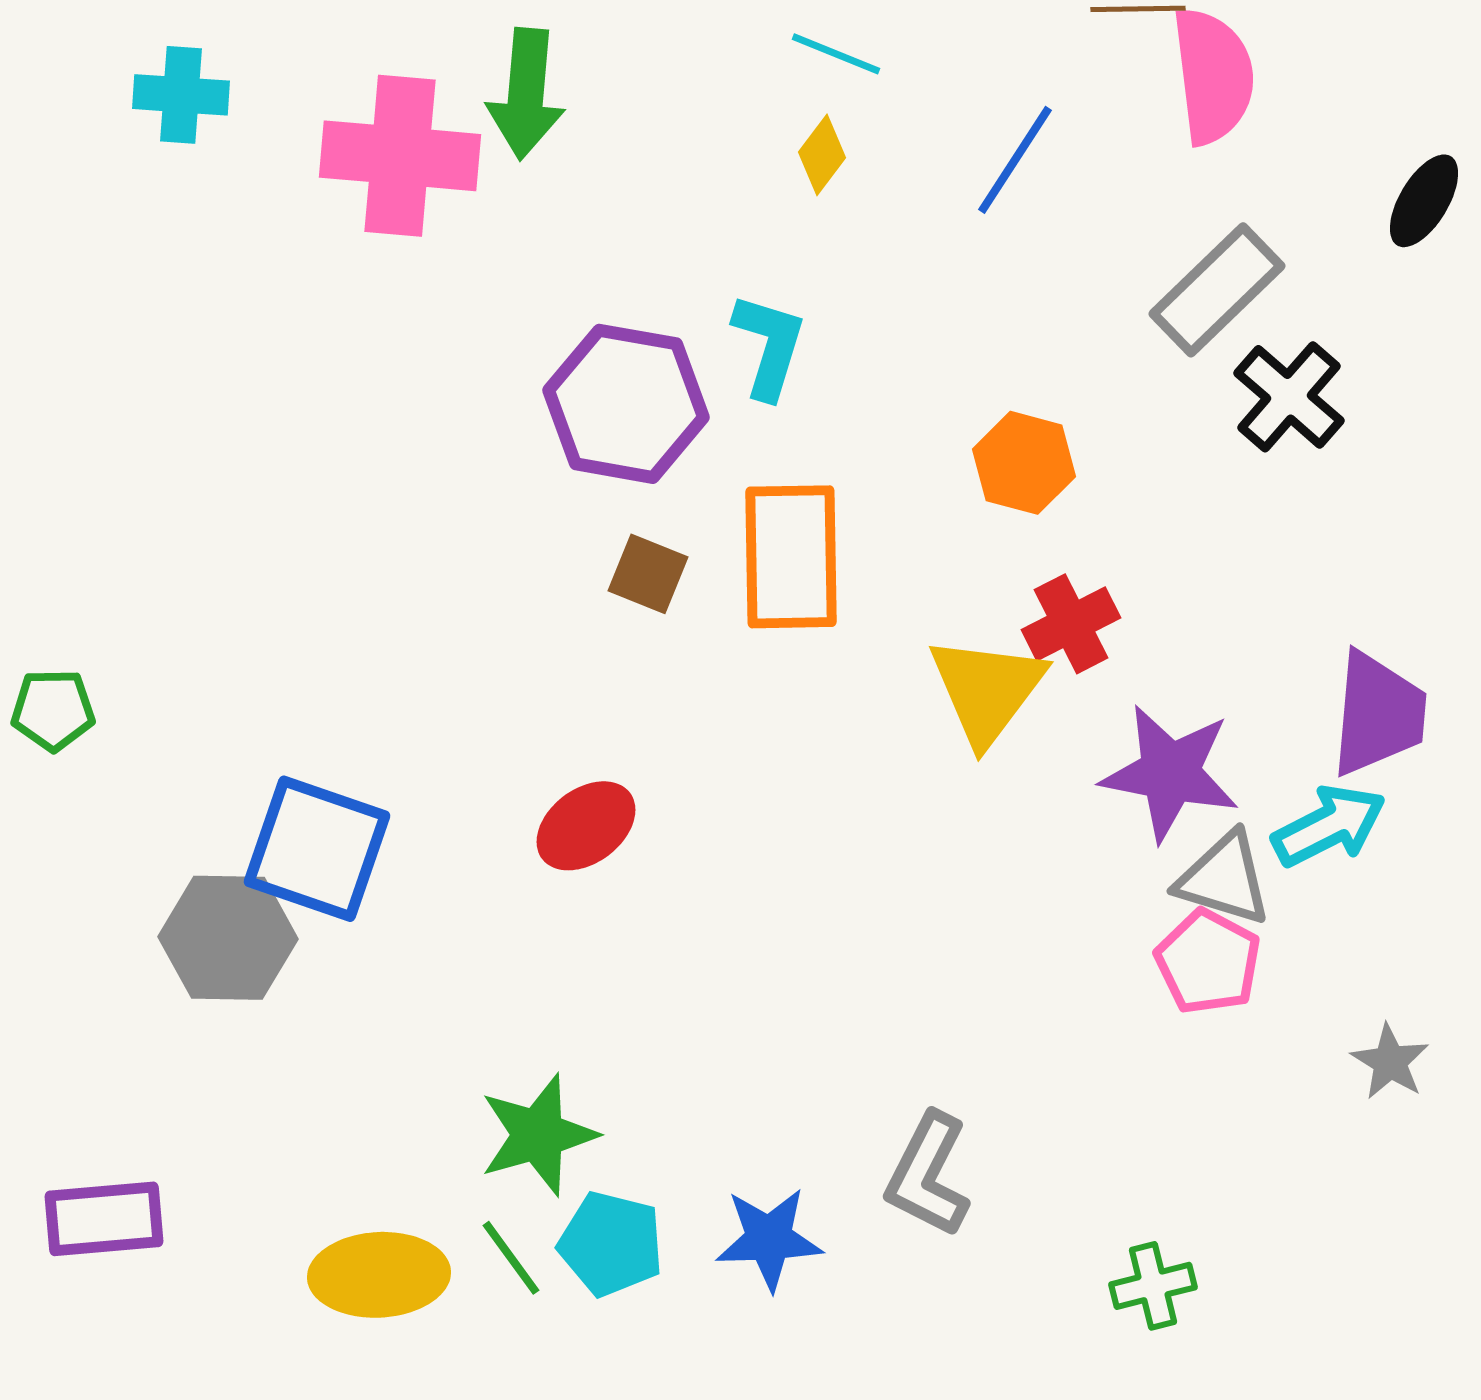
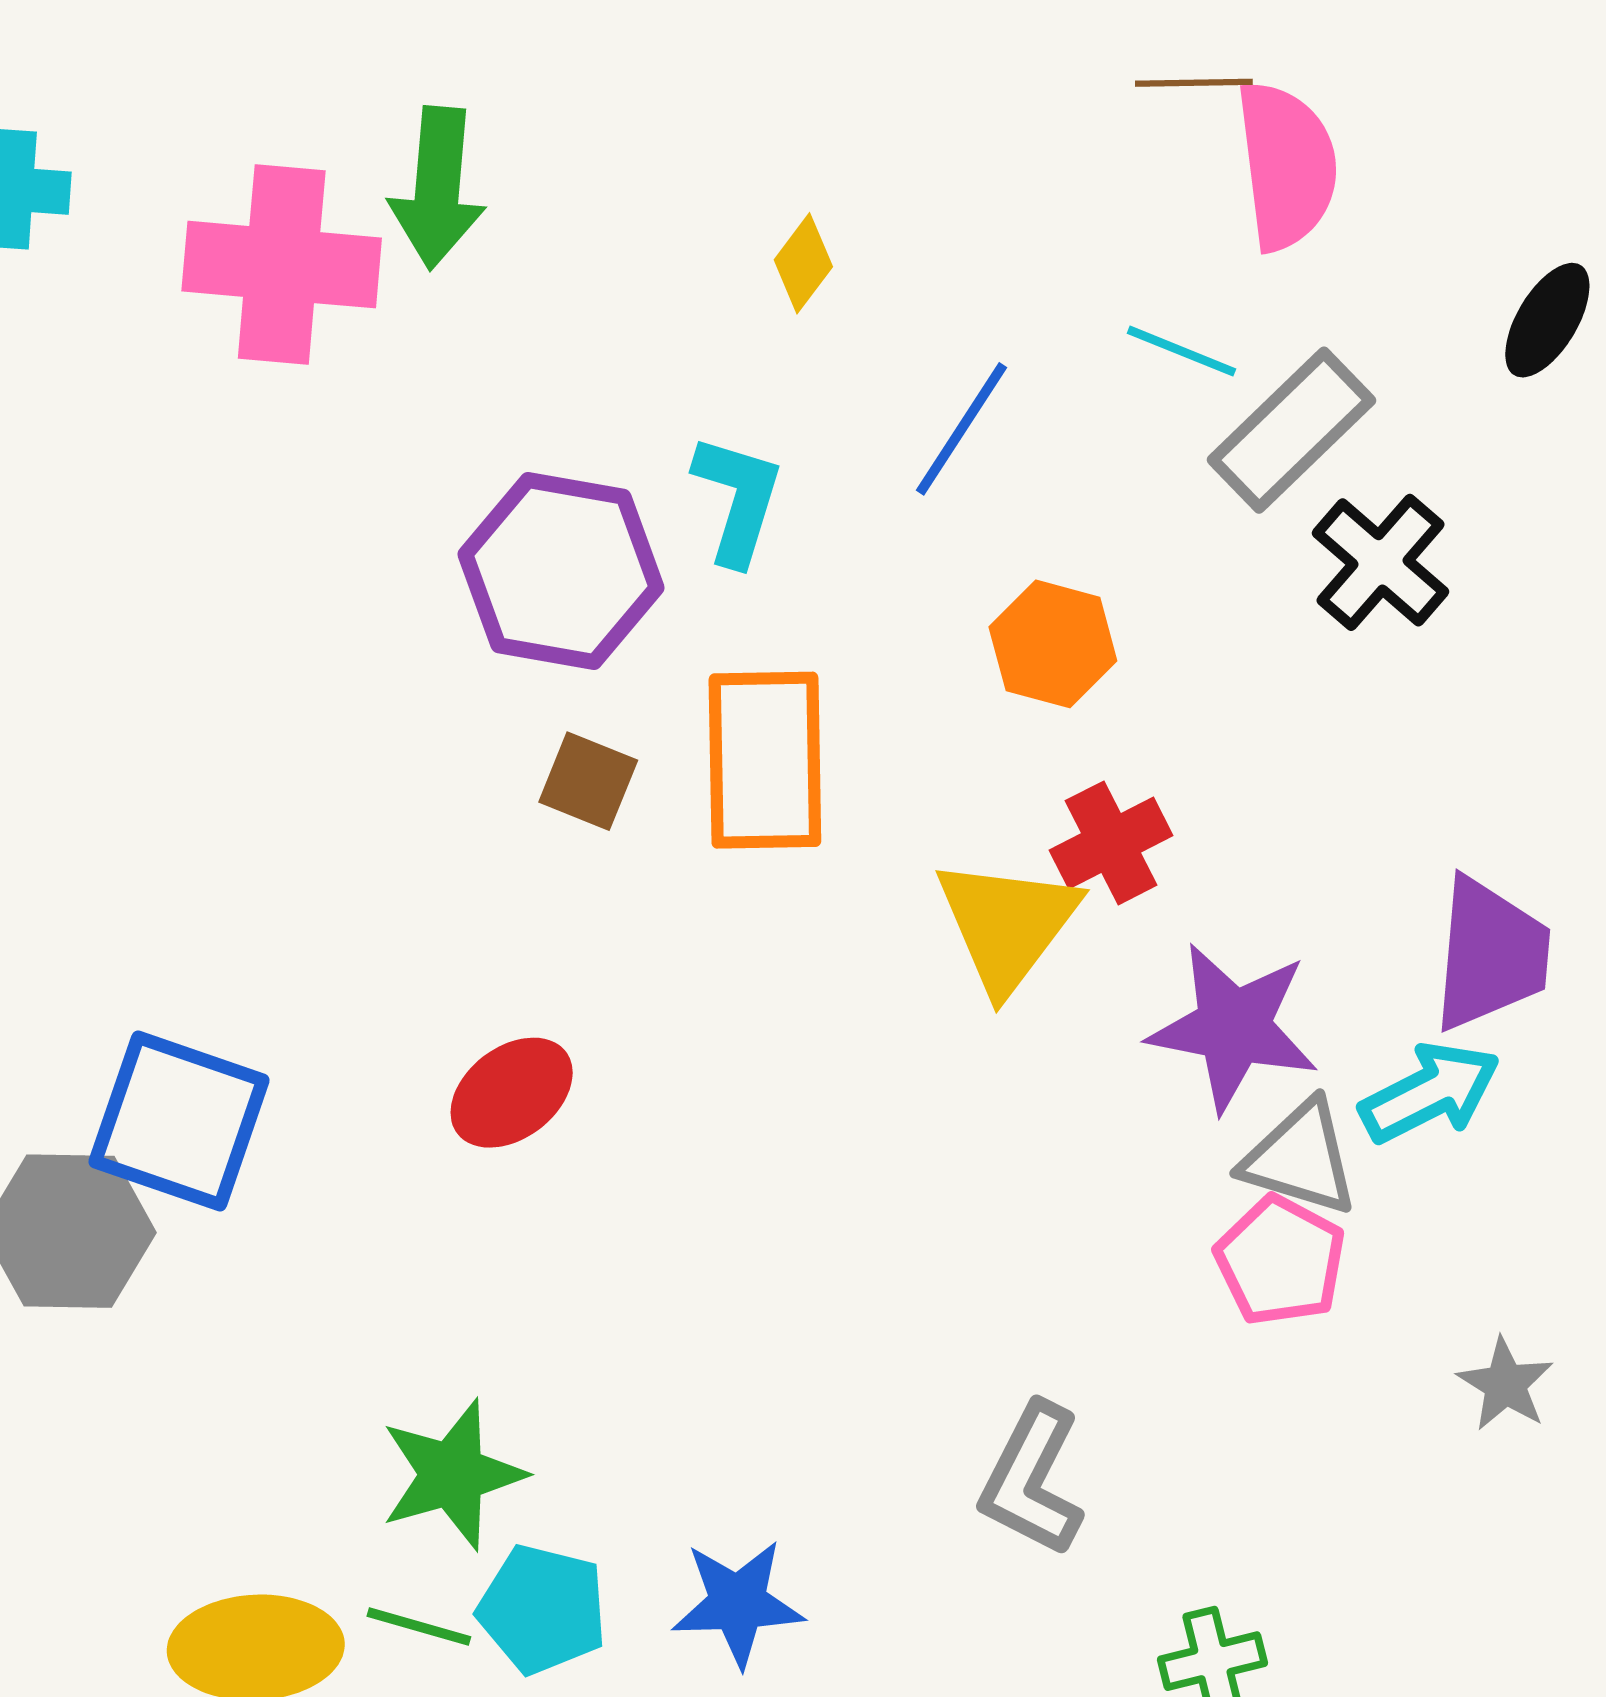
cyan line: (836, 54) -> (1182, 351), moved
blue line: (1015, 160) -> (961, 429), moved
gray L-shape: (928, 1175) -> (1032, 1479), moved
green line: (511, 1258) -> (419, 1627), turned -38

